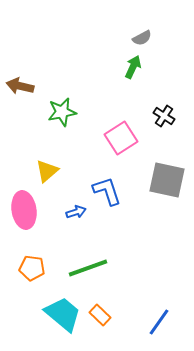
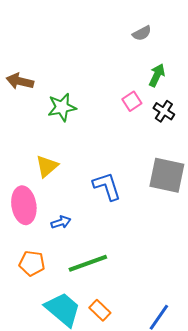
green arrow: (133, 67) -> (157, 75), moved
pink square: (121, 138) -> (132, 101), moved, size x0.6
blue arrow: (76, 212) -> (61, 222), moved

